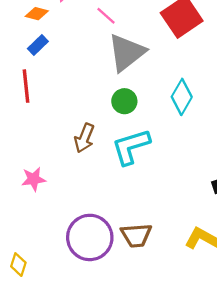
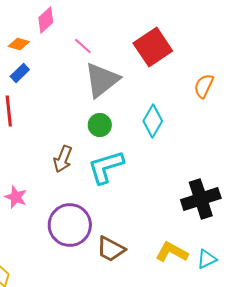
pink star: (34, 179) -> (16, 197), turned 30
brown trapezoid: (136, 235) -> (111, 249), turned 32
purple circle: (90, 237) -> (70, 225), moved

